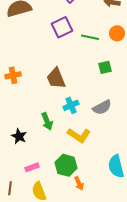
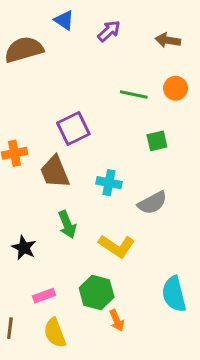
purple square: (62, 27) -> (73, 128), moved
brown trapezoid: (56, 78) -> (55, 172), moved
cyan cross: (71, 105) -> (109, 183), moved, turned 35

